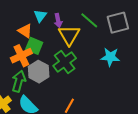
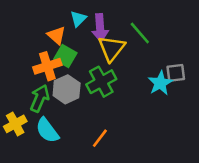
purple arrow: (58, 21) -> (100, 28), size x1.5
gray square: (118, 23) -> (176, 73), moved, size x0.7
cyan star: (110, 57) -> (160, 83), turned 30

